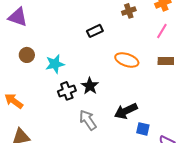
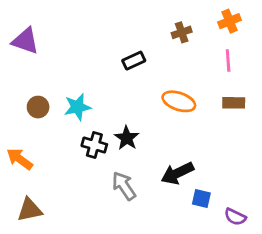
pink line: (162, 31) -> (228, 61), turned -35
brown circle: (27, 55) -> (38, 107), moved
black cross: (67, 91) -> (94, 145), turned 36

